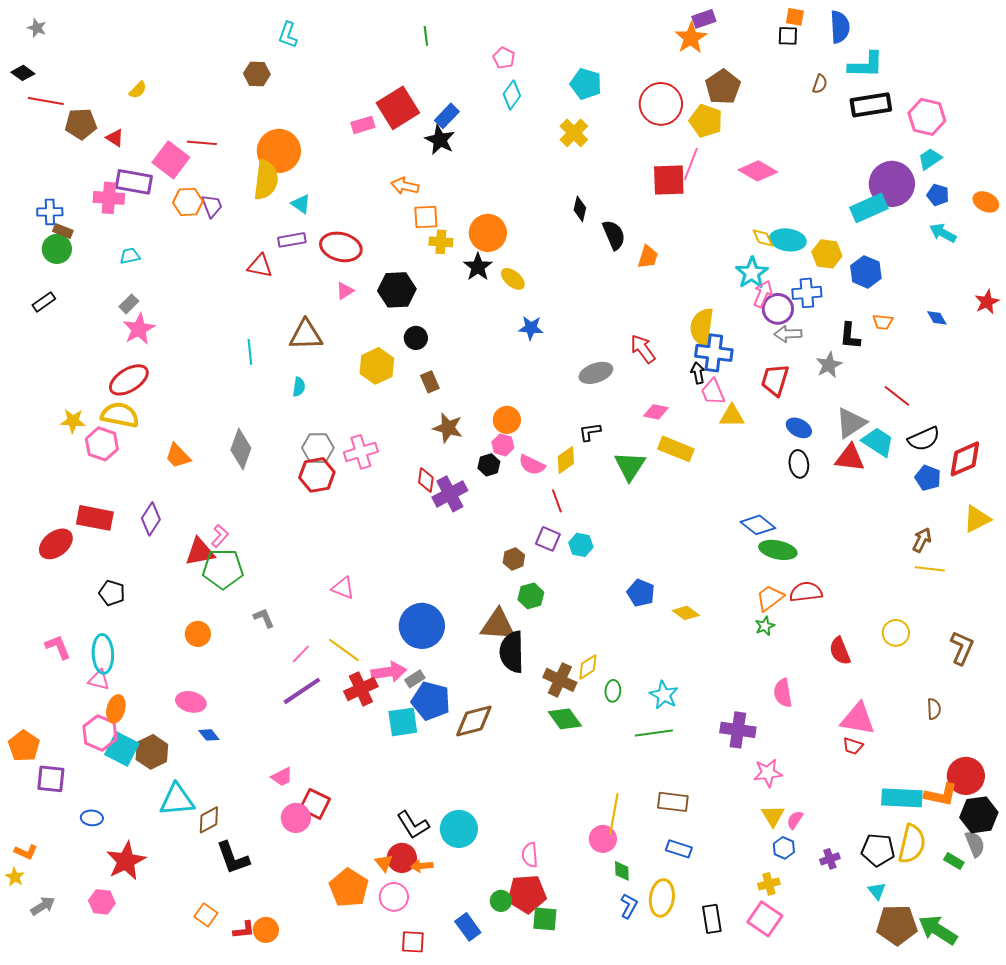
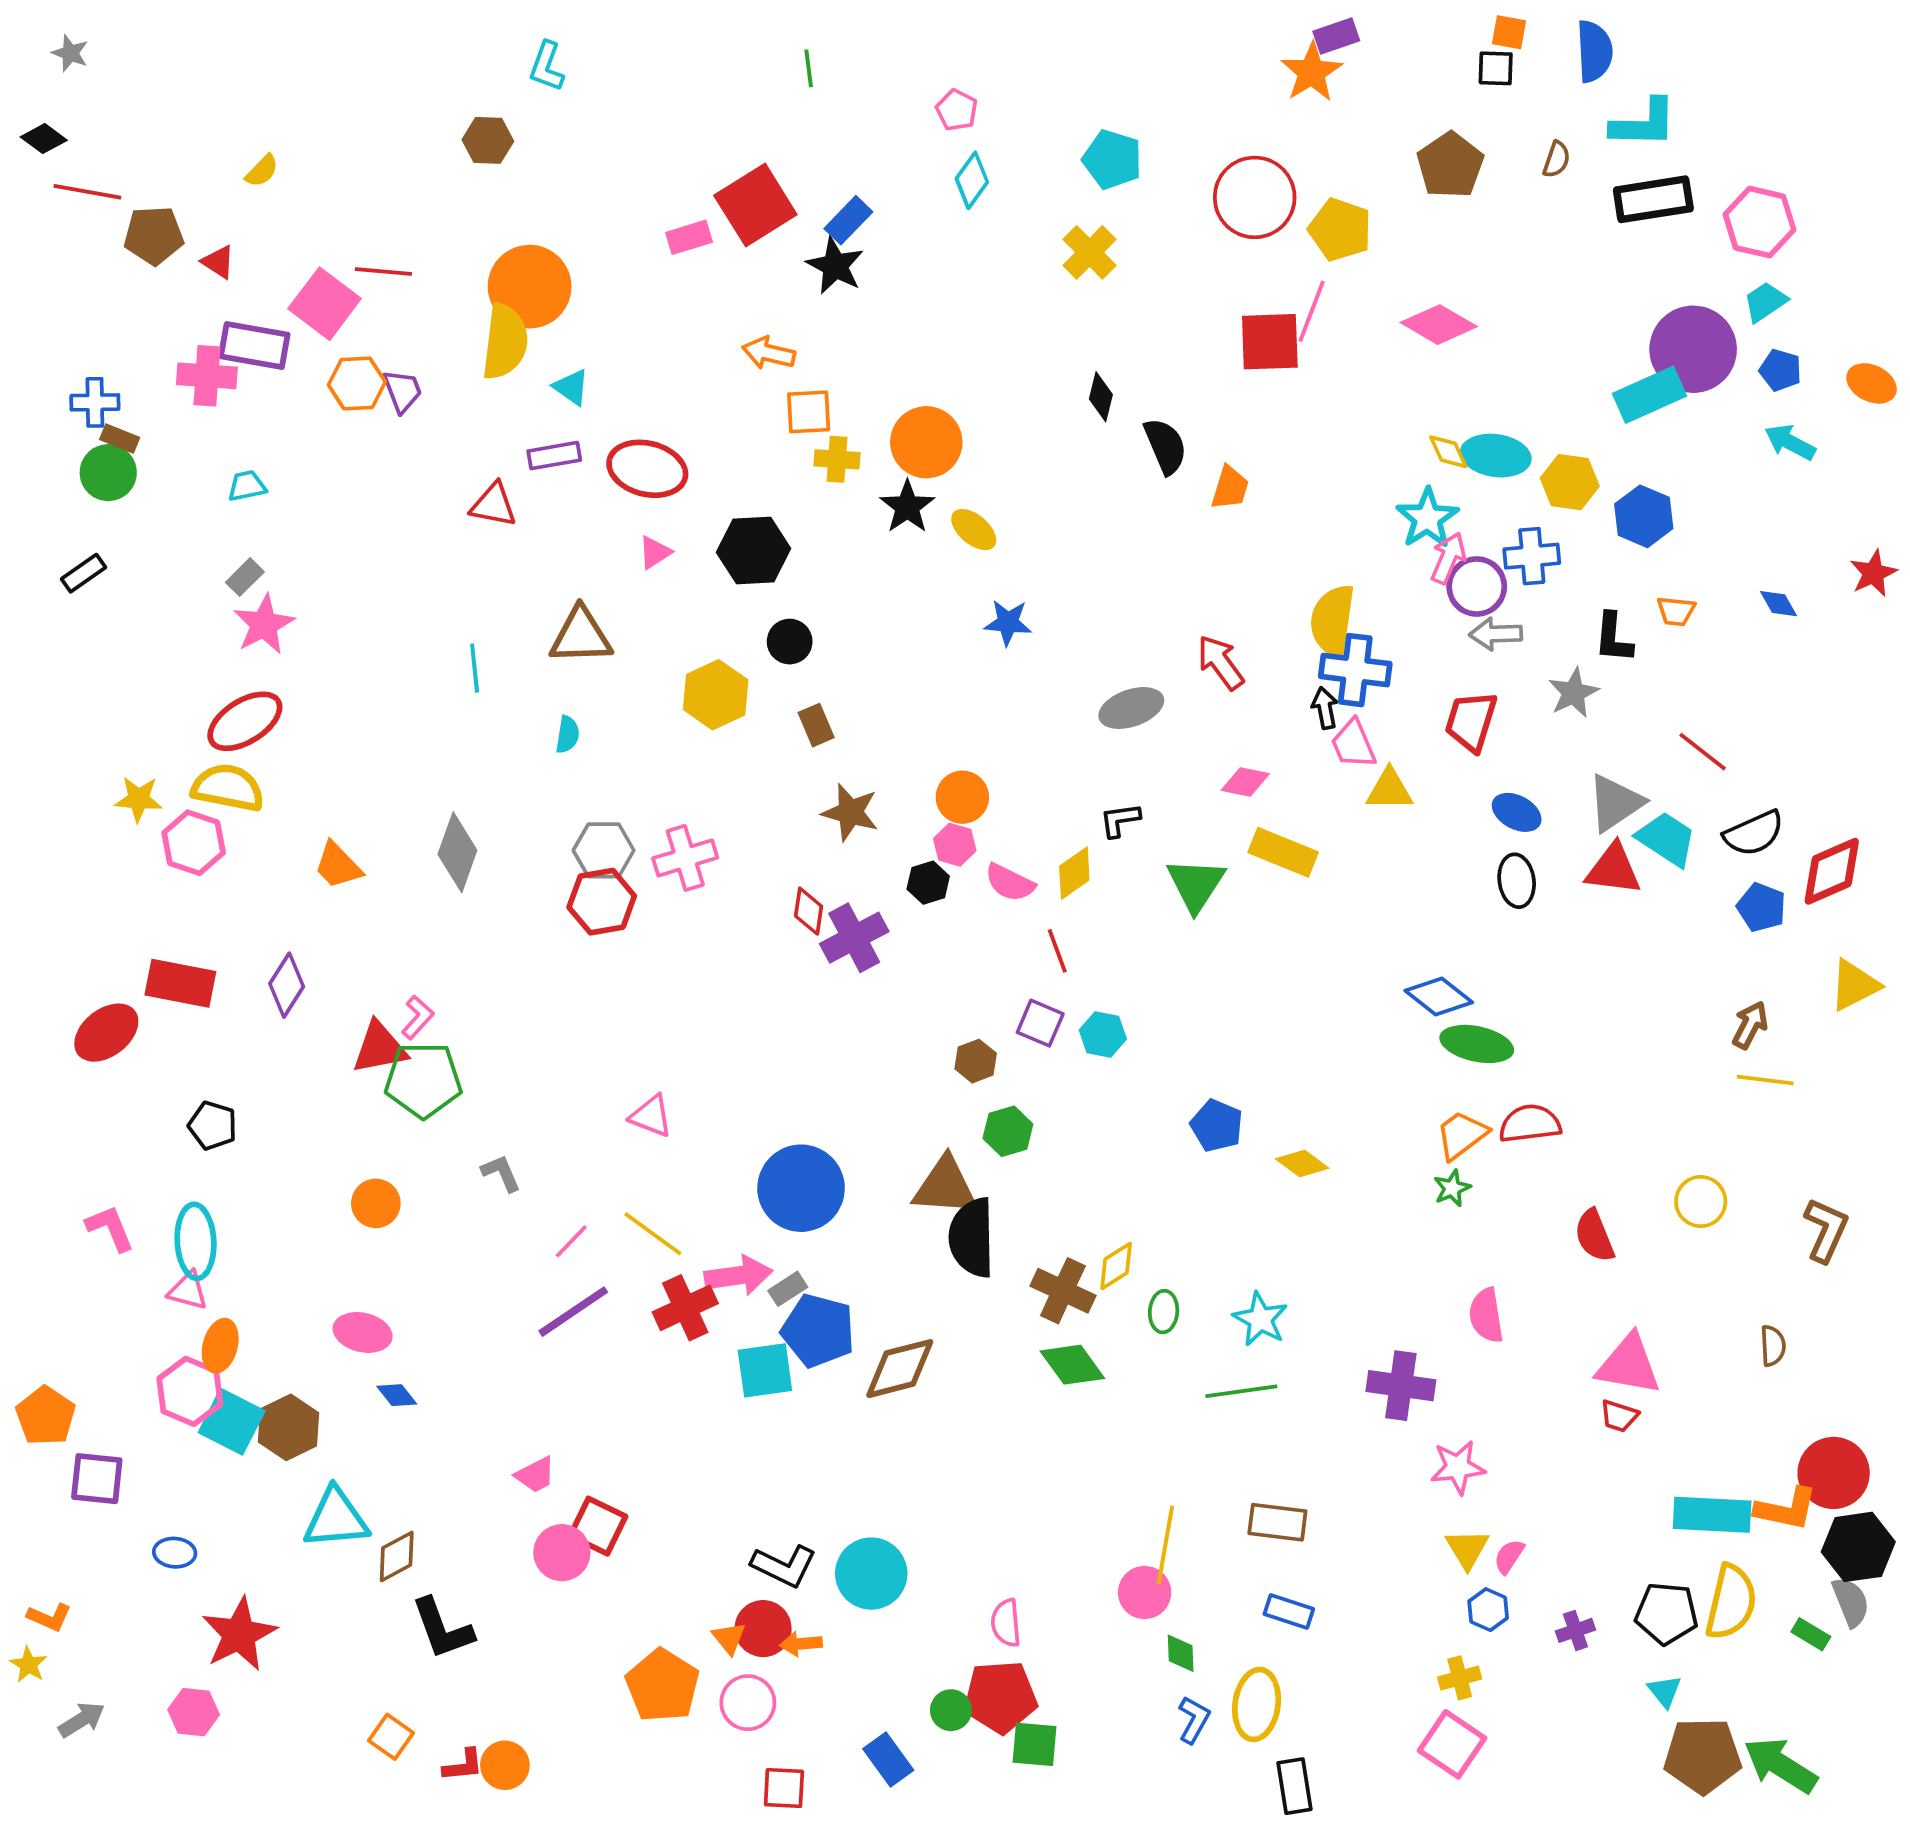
brown pentagon: (723, 87) -> (1450, 165), moved
black L-shape: (413, 825) -> (784, 1566), turned -32
black rectangle: (712, 919) -> (1295, 1786), moved

